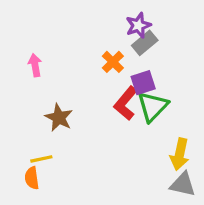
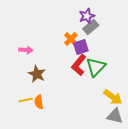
pink arrow: (35, 65) -> (26, 50), moved, turned 104
purple square: (143, 83) -> (81, 47), moved
yellow arrow: (180, 154) -> (113, 97), turned -66
orange semicircle: (32, 178) -> (39, 102), moved

